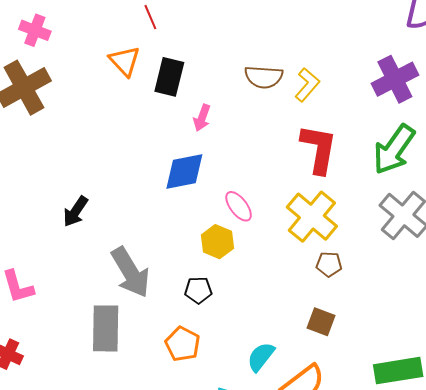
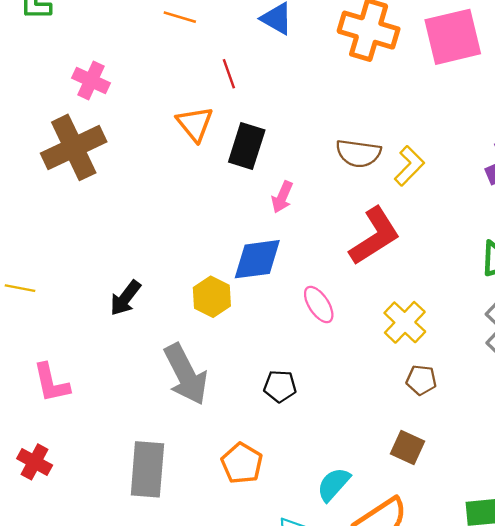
red L-shape: (319, 149) -> (375, 236), moved, turned 44
yellow cross: (312, 217) -> (405, 322), size x0.7
yellow hexagon: (217, 242) -> (212, 297), moved
black pentagon: (198, 290) -> (280, 386), moved
gray rectangle: (106, 328) -> (147, 469), moved

